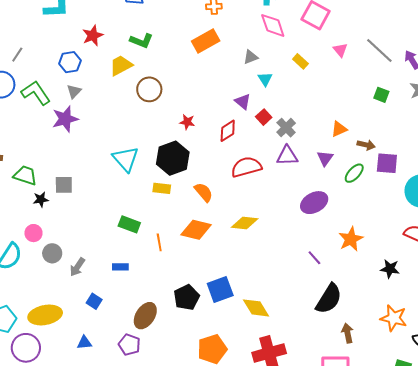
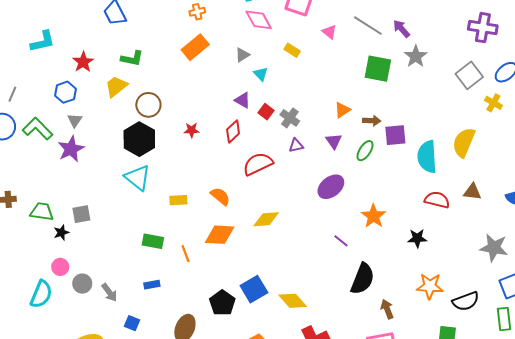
green square: (381, 95) -> (378, 69), size x1.8
purple triangle: (287, 156) -> (296, 145), size x0.7
black hexagon: (173, 158) -> (139, 139), moved
gray arrow: (77, 267) -> (109, 292), turned -60

